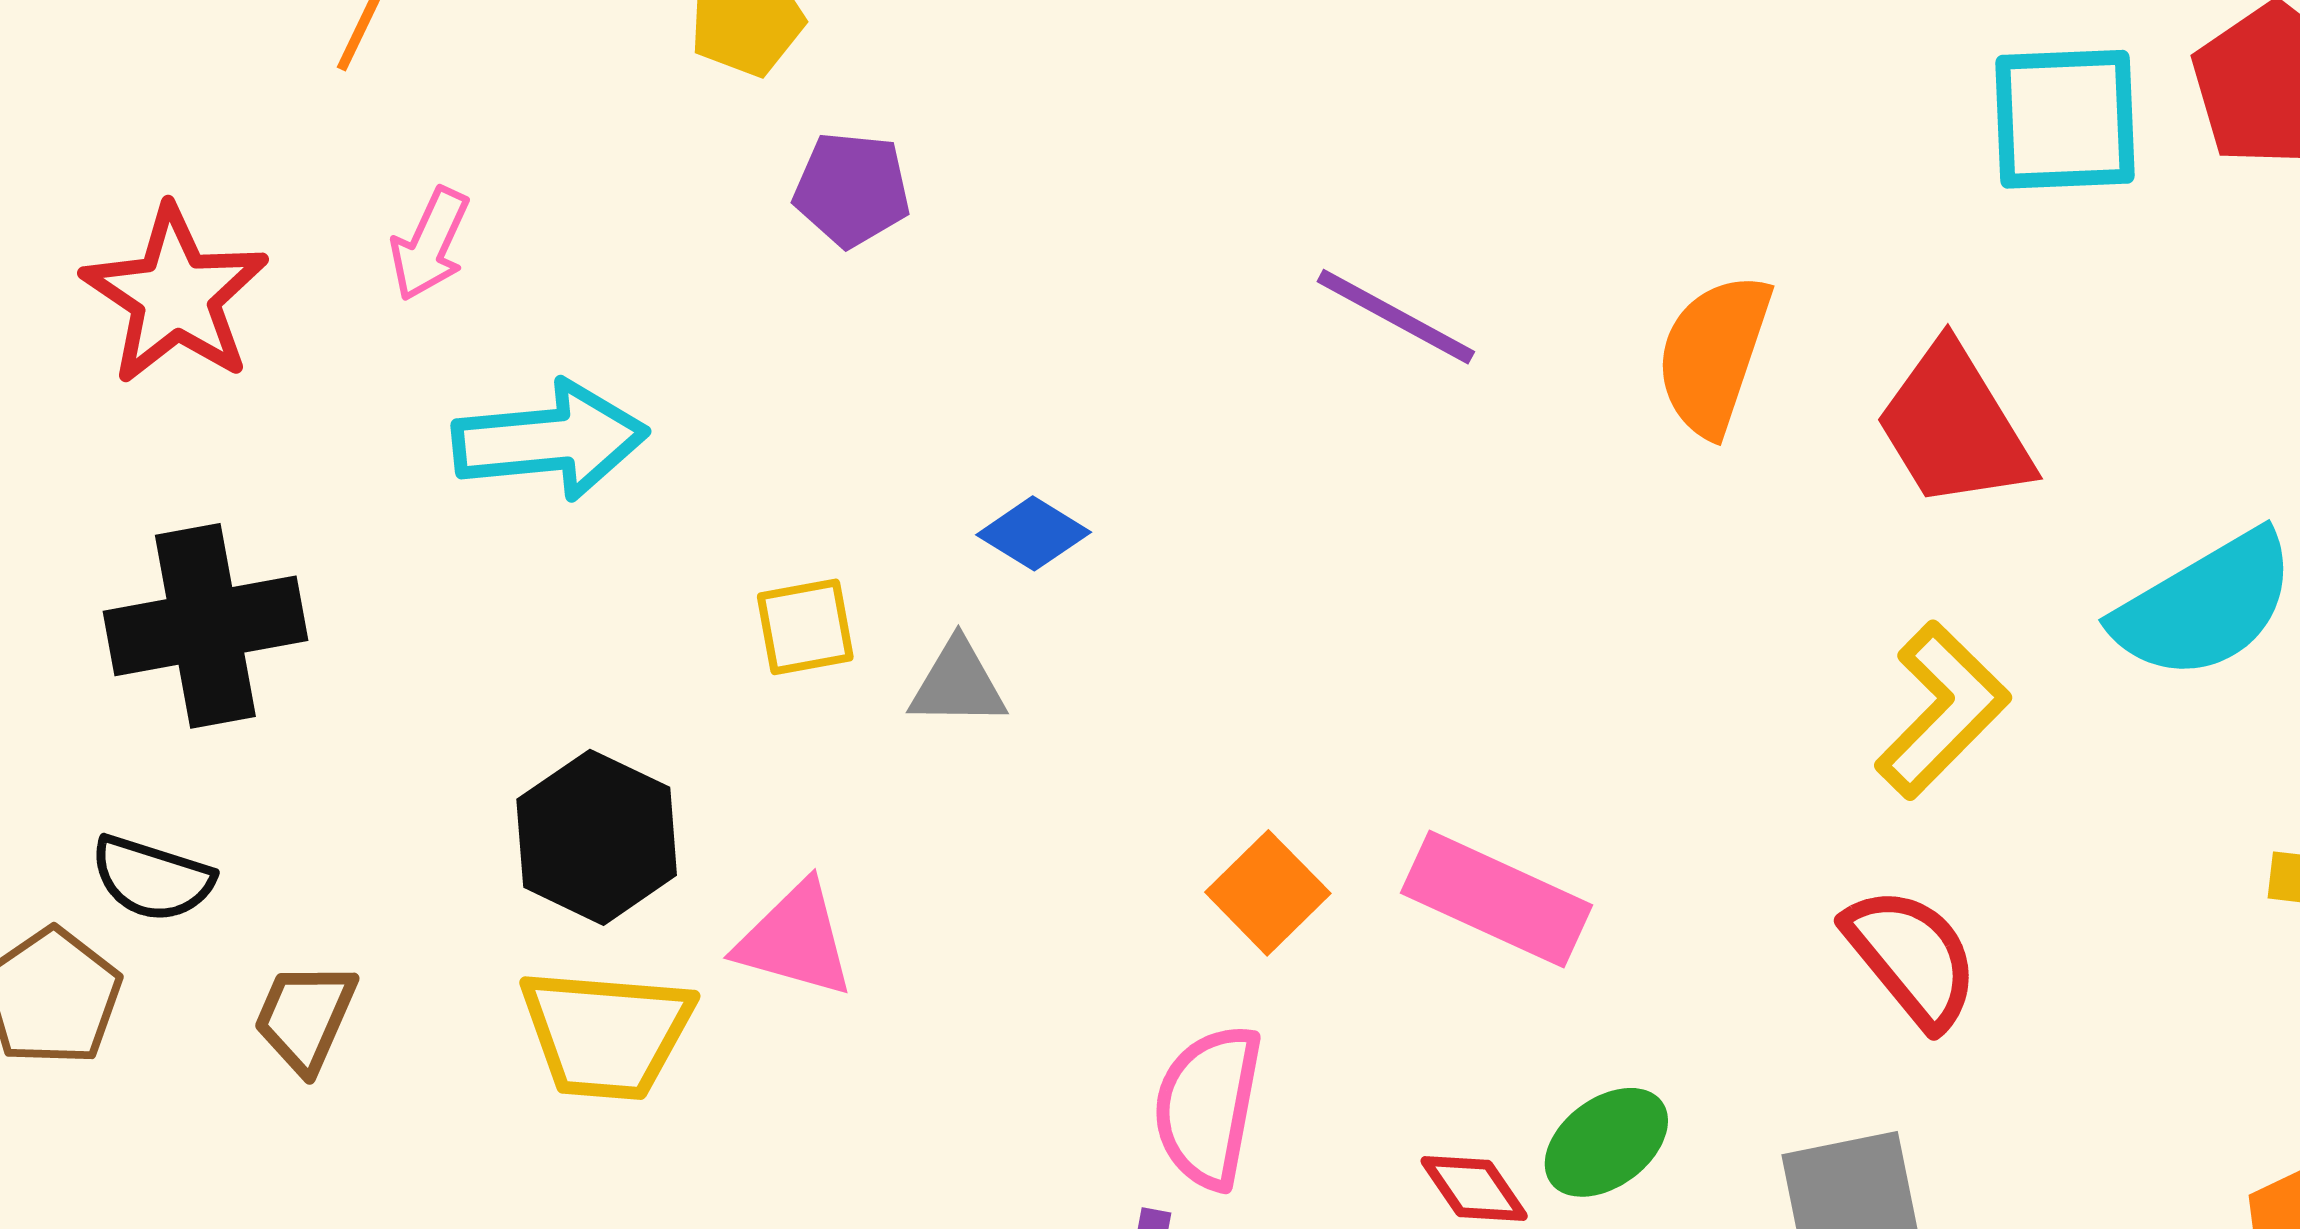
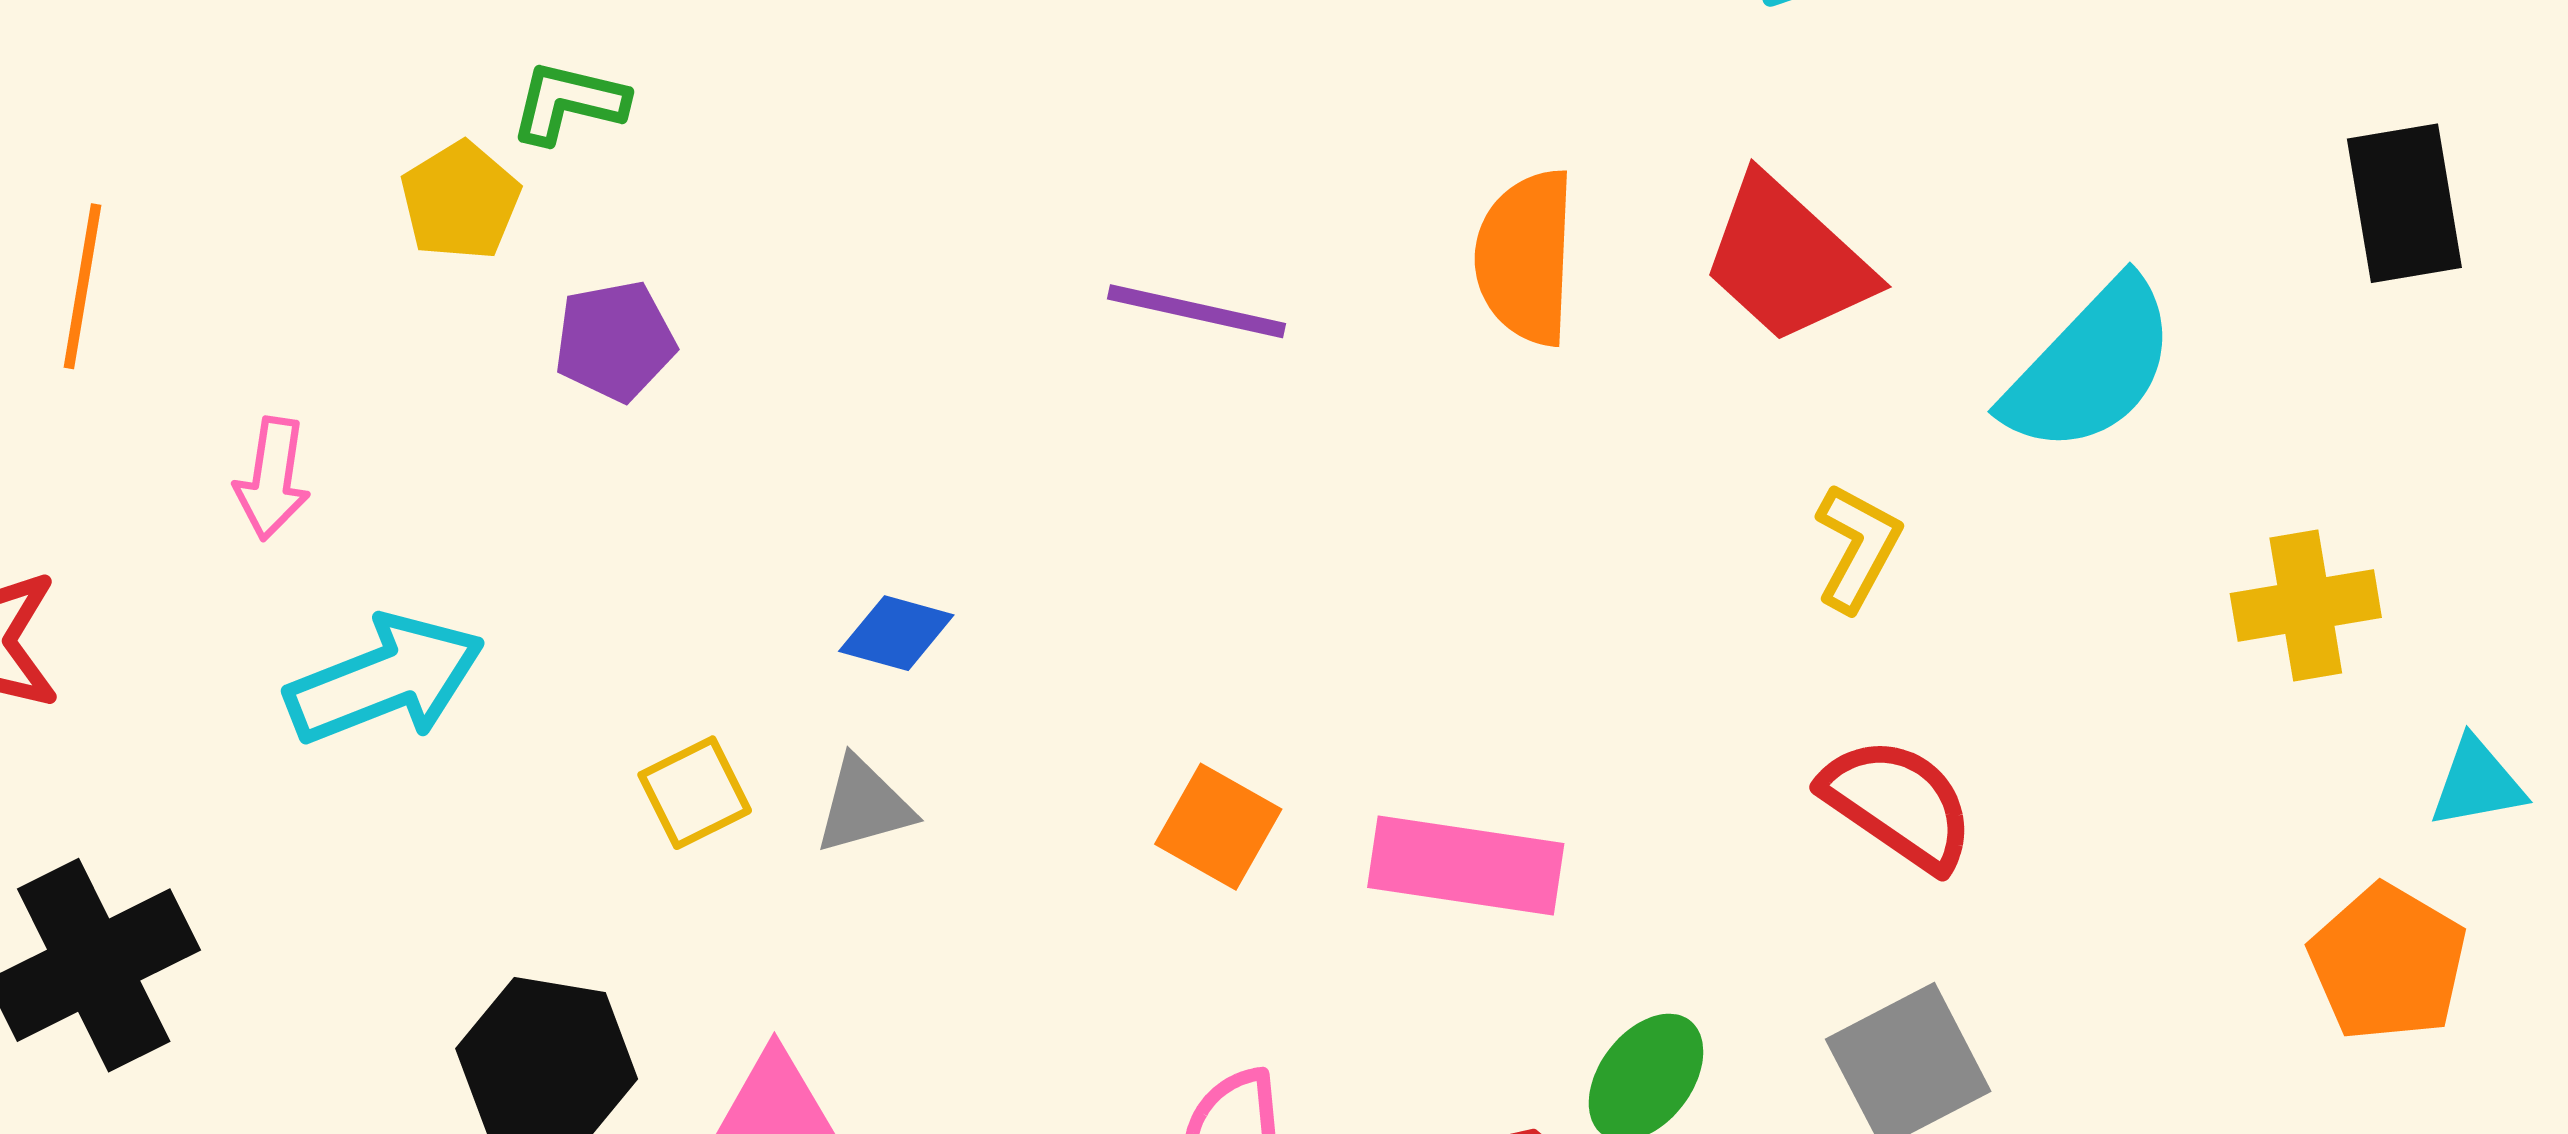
pink arrow: (430, 244) -> (272, 479), moved
yellow L-shape: (1942, 710) -> (1857, 547), size x0.7
orange square: (1268, 893) -> (1218, 827), moved

